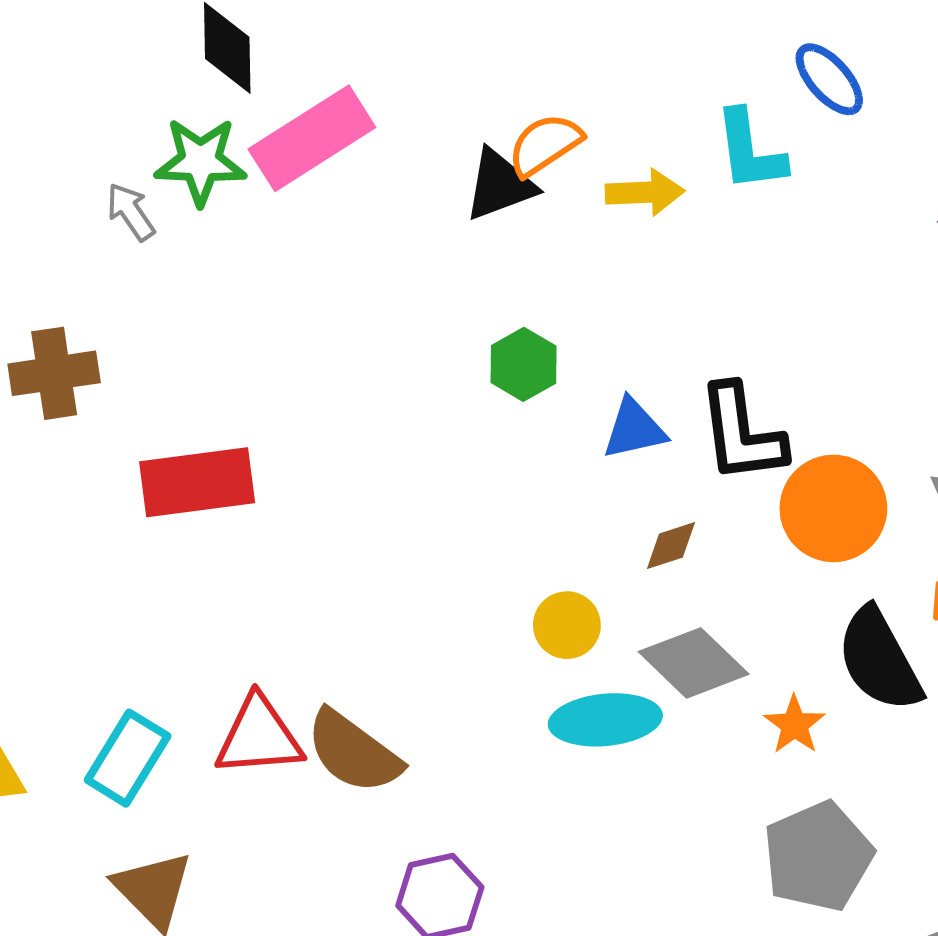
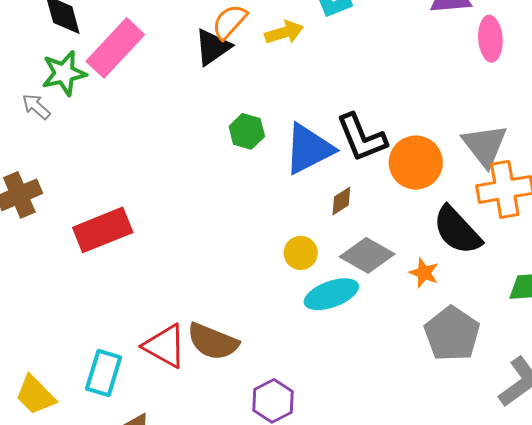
blue triangle: (634, 429) -> (309, 149), size x1.6
red triangle: (259, 737) -> (165, 346), turned 48

